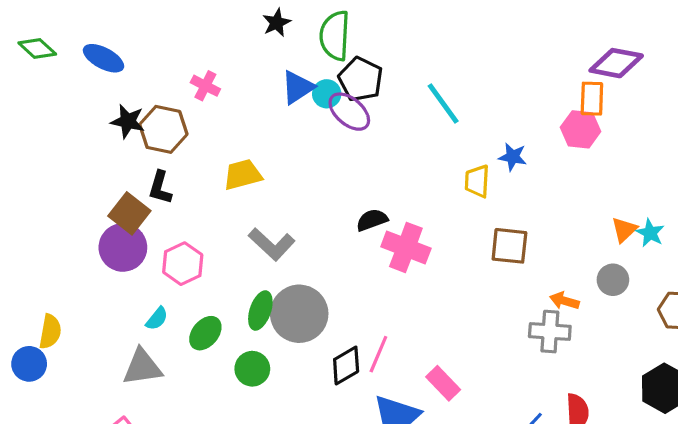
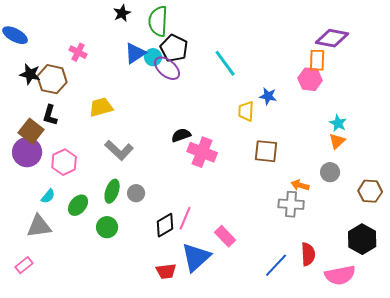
cyan star: (650, 233) -> (338, 123), moved
gray circle: (299, 314) -> (136, 193), size x0.5

